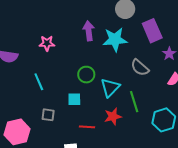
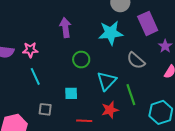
purple arrow: (89, 31) -> (65, 27), moved
pink star: (47, 43) -> (30, 50), moved
green circle: (86, 75) -> (81, 60), moved

